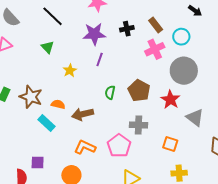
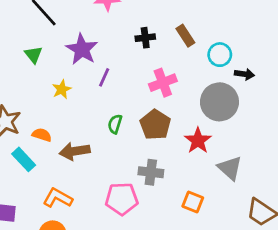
black arrow: (195, 11) -> (244, 74), moved, turned -32
purple star: (94, 34) -> (82, 49), moved, turned 30
pink cross: (155, 49) -> (163, 83), moved
pink pentagon: (119, 146) -> (122, 199), turned 30
orange L-shape: (85, 147) -> (58, 198), moved

